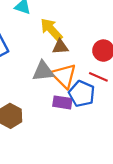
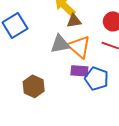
blue pentagon: (82, 94) -> (97, 79), moved

